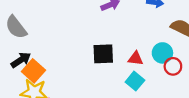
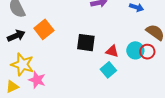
red circle: (173, 66) -> (147, 52), moved
orange square: (33, 71) -> (44, 29), moved

